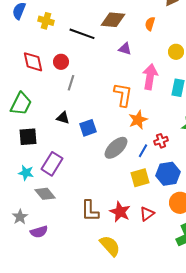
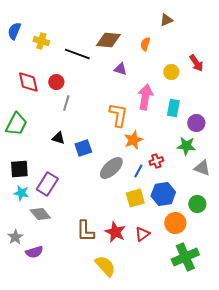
black square: (28, 137) -> (19, 169), moved

